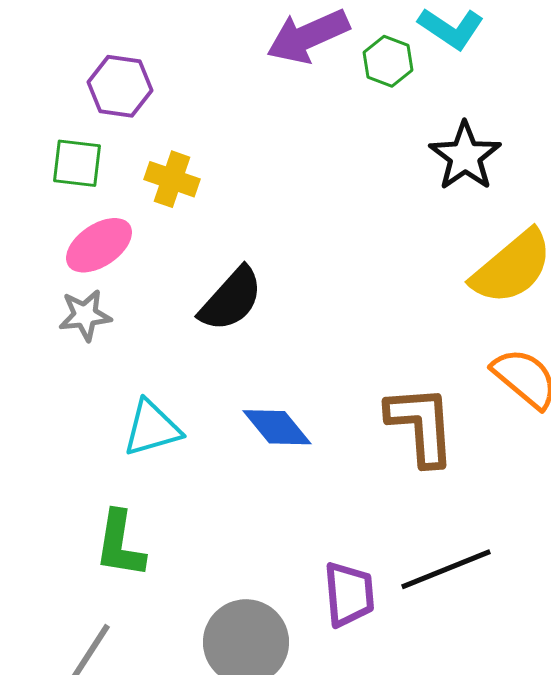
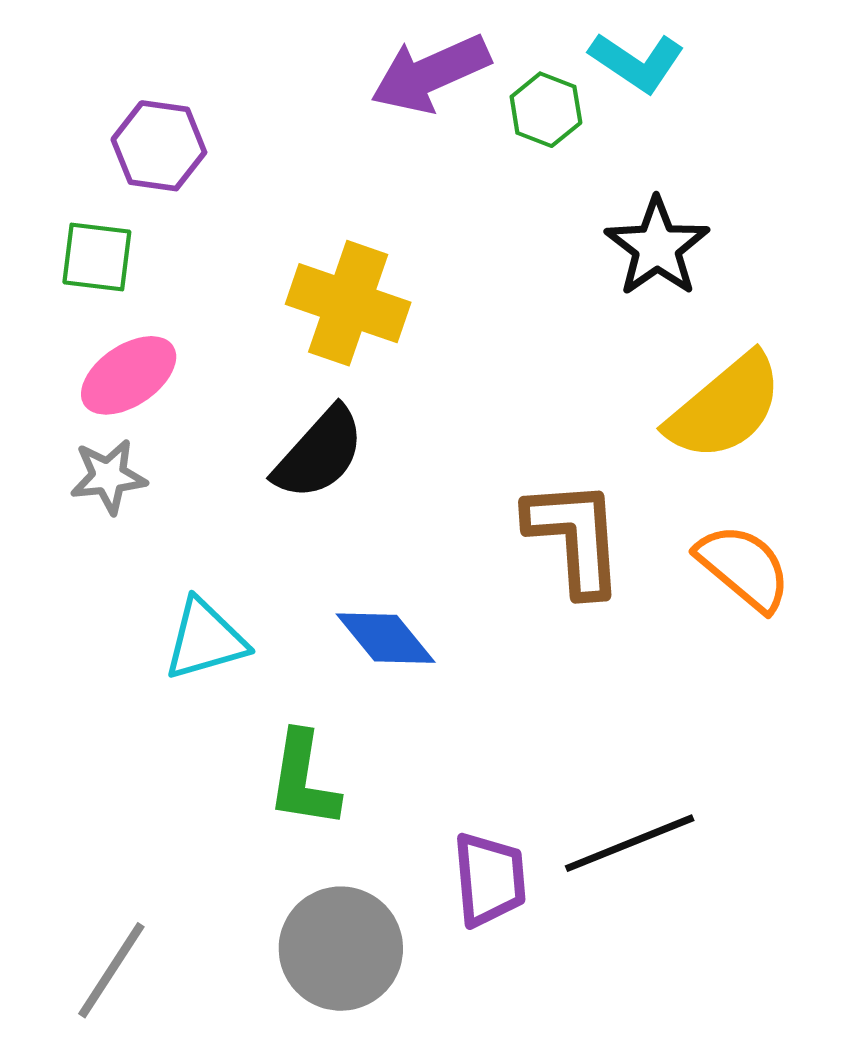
yellow cross: (172, 179) -> (348, 303), moved, size x1.5
brown L-shape: (421, 425) -> (575, 537), moved
green L-shape: (120, 544) -> (303, 780), moved

